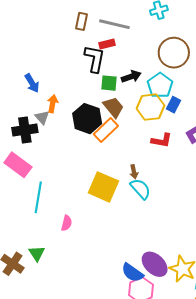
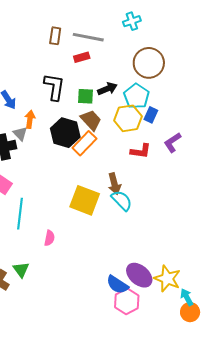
black L-shape: (95, 59) -> (54, 87), moved
brown arrow: (134, 172) -> (114, 184), size x1.5

